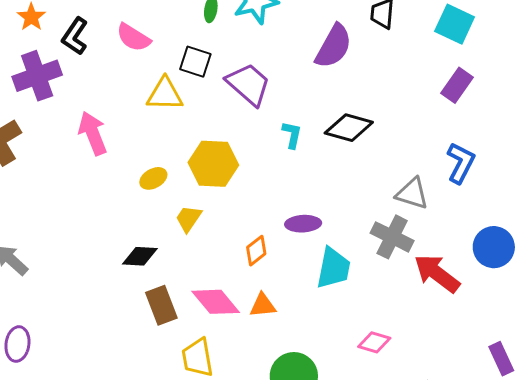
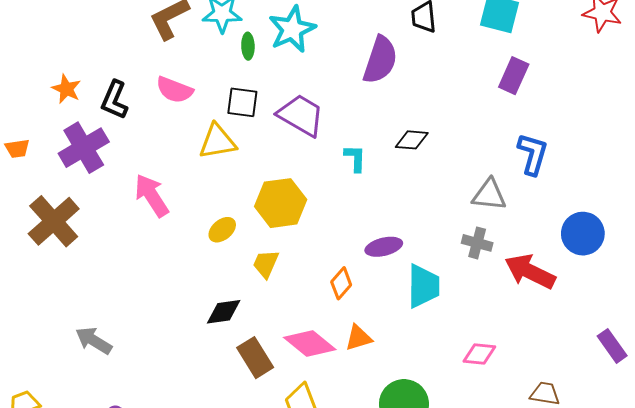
black diamond: (349, 128) -> (412, 140), size x0.7
gray cross: (392, 237) -> (477, 243), size x0.7

